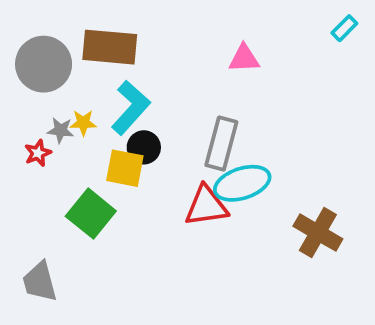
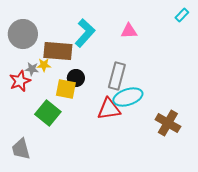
brown rectangle: (110, 47) -> (58, 51), moved
cyan L-shape: (131, 108) -> (85, 33), moved
red star: (38, 153) -> (20, 81), size x1.5

